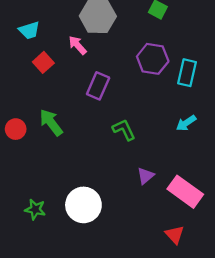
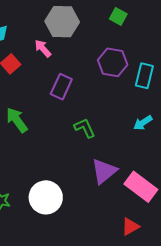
purple triangle: (146, 176) -> (104, 171), size x1.6
red triangle: (175, 235) -> (130, 227), turned 42

